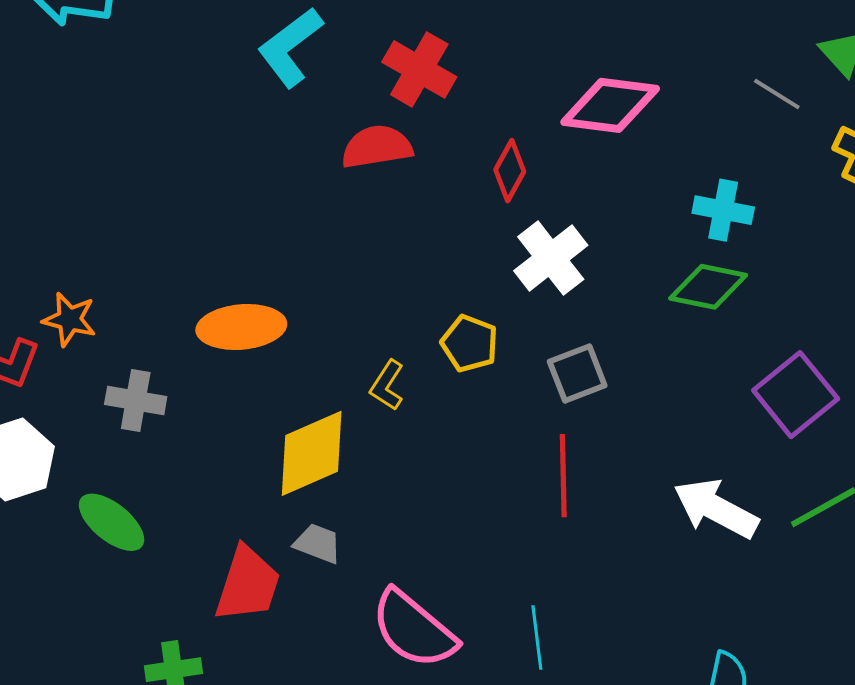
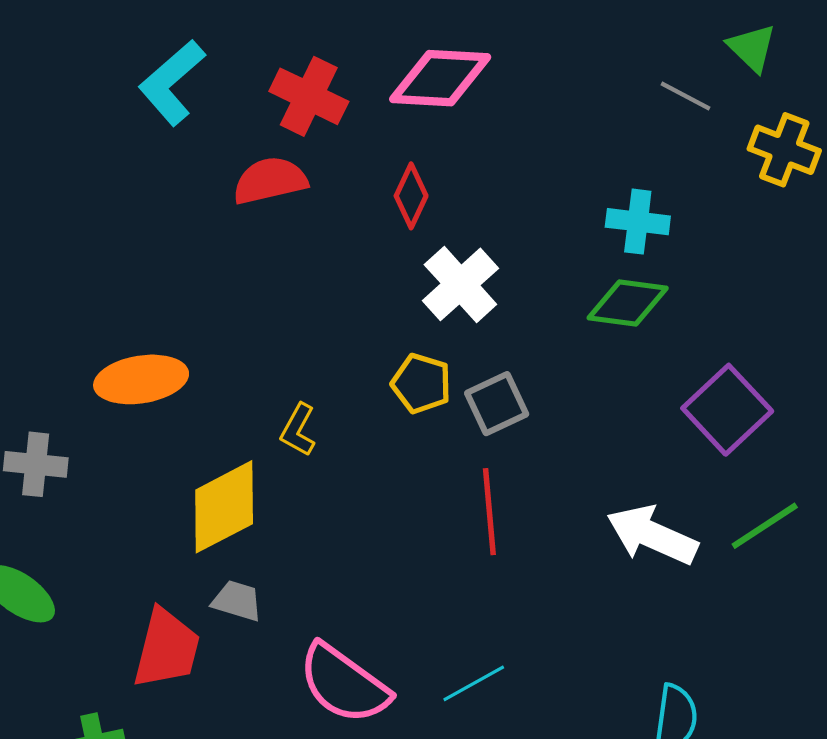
pink diamond: (610, 105) -> (440, 78), moved
yellow pentagon: (470, 344) -> (421, 383), moved
cyan line: (537, 637) -> (474, 683), turned 72

